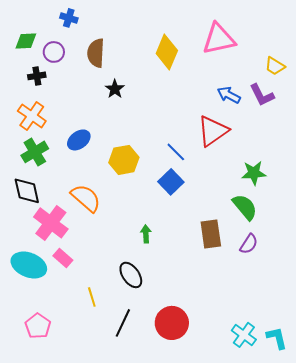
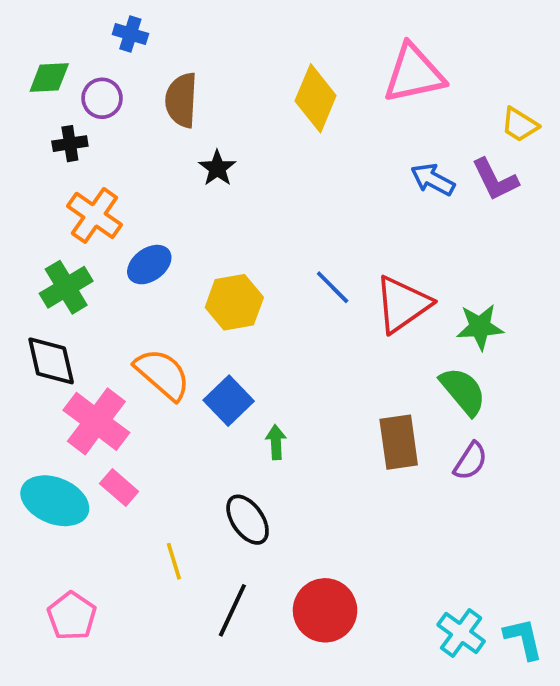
orange cross: (32, 116) -> (94, 215), moved
red triangle: (213, 131) -> (402, 304), moved
blue square: (171, 182) -> (229, 401), moved

